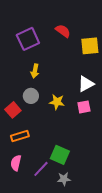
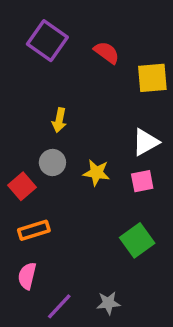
purple square: (28, 39) -> (47, 41), moved, turned -30
green square: (60, 155) -> (137, 240), moved, turned 30
purple line: (41, 169) -> (59, 306), moved

